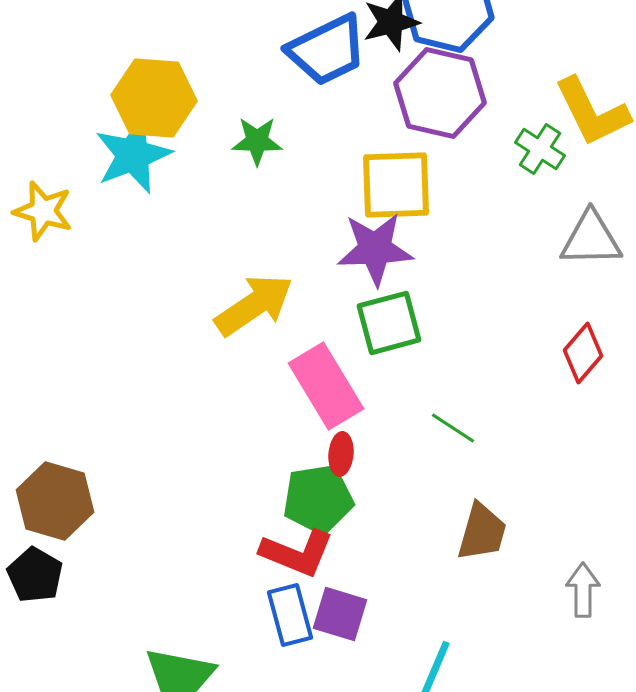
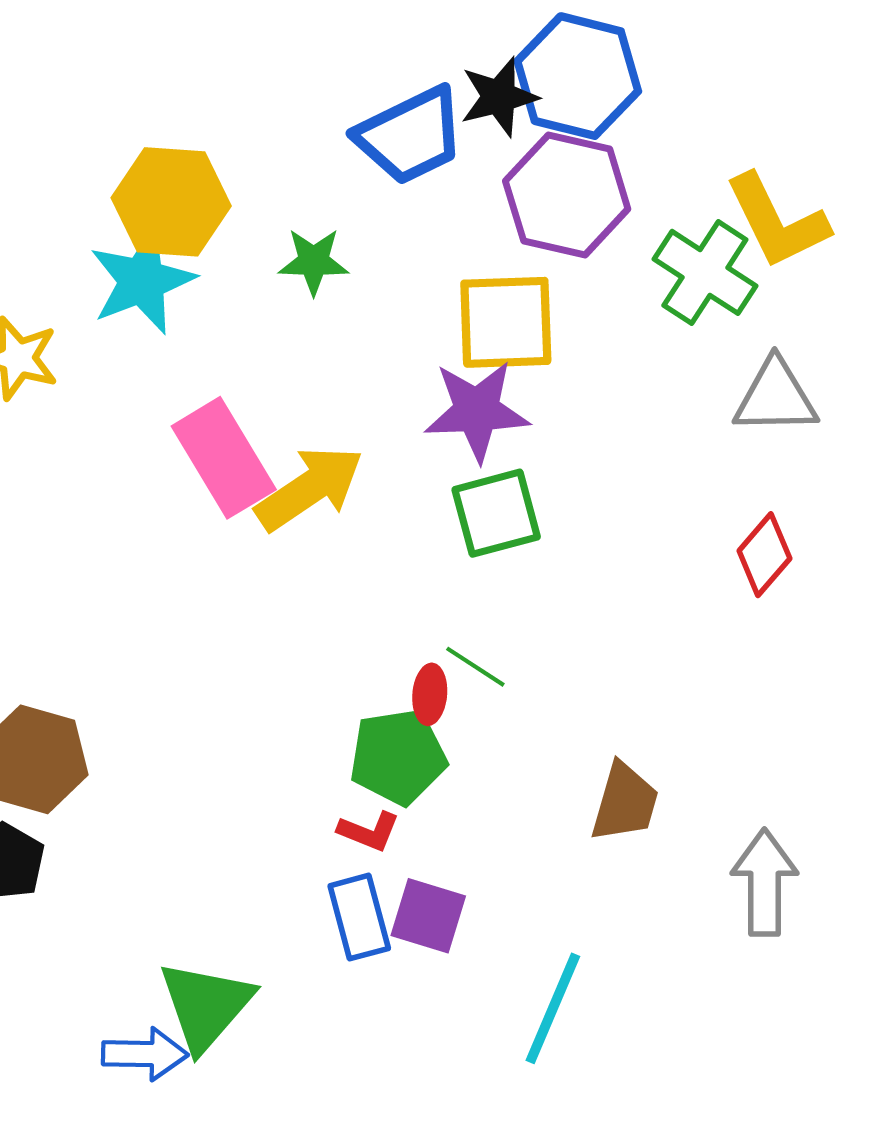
green cross: (540, 149) -> (705, 272), size x1.5
pink rectangle: (326, 386) -> (224, 458), moved
green line: (453, 428) -> (475, 667), moved
red L-shape: (297, 553) -> (369, 831), size x0.6
gray arrow: (583, 590) -> (764, 882), size x1.4

